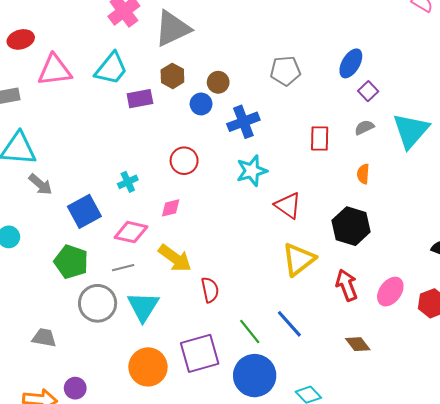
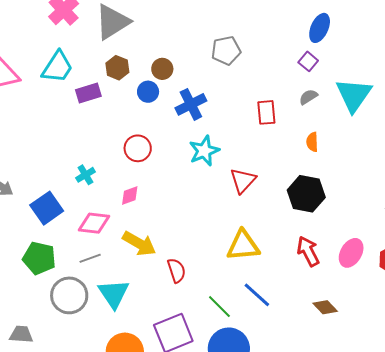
blue ellipse: (351, 63) -> (320, 28), moved
red triangle: (288, 205) -> (243, 181), turned 44
yellow triangle: (299, 259) -> (243, 246), moved, turned 39

